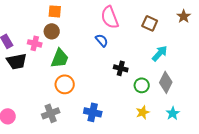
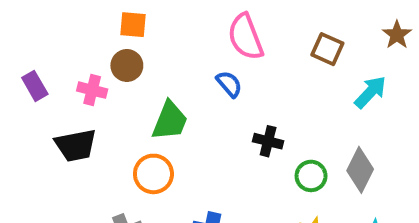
cyan arrow: (160, 53) -> (370, 92), moved
green trapezoid: (60, 58) -> (170, 121), moved
black trapezoid: (17, 61) -> (76, 145), moved

